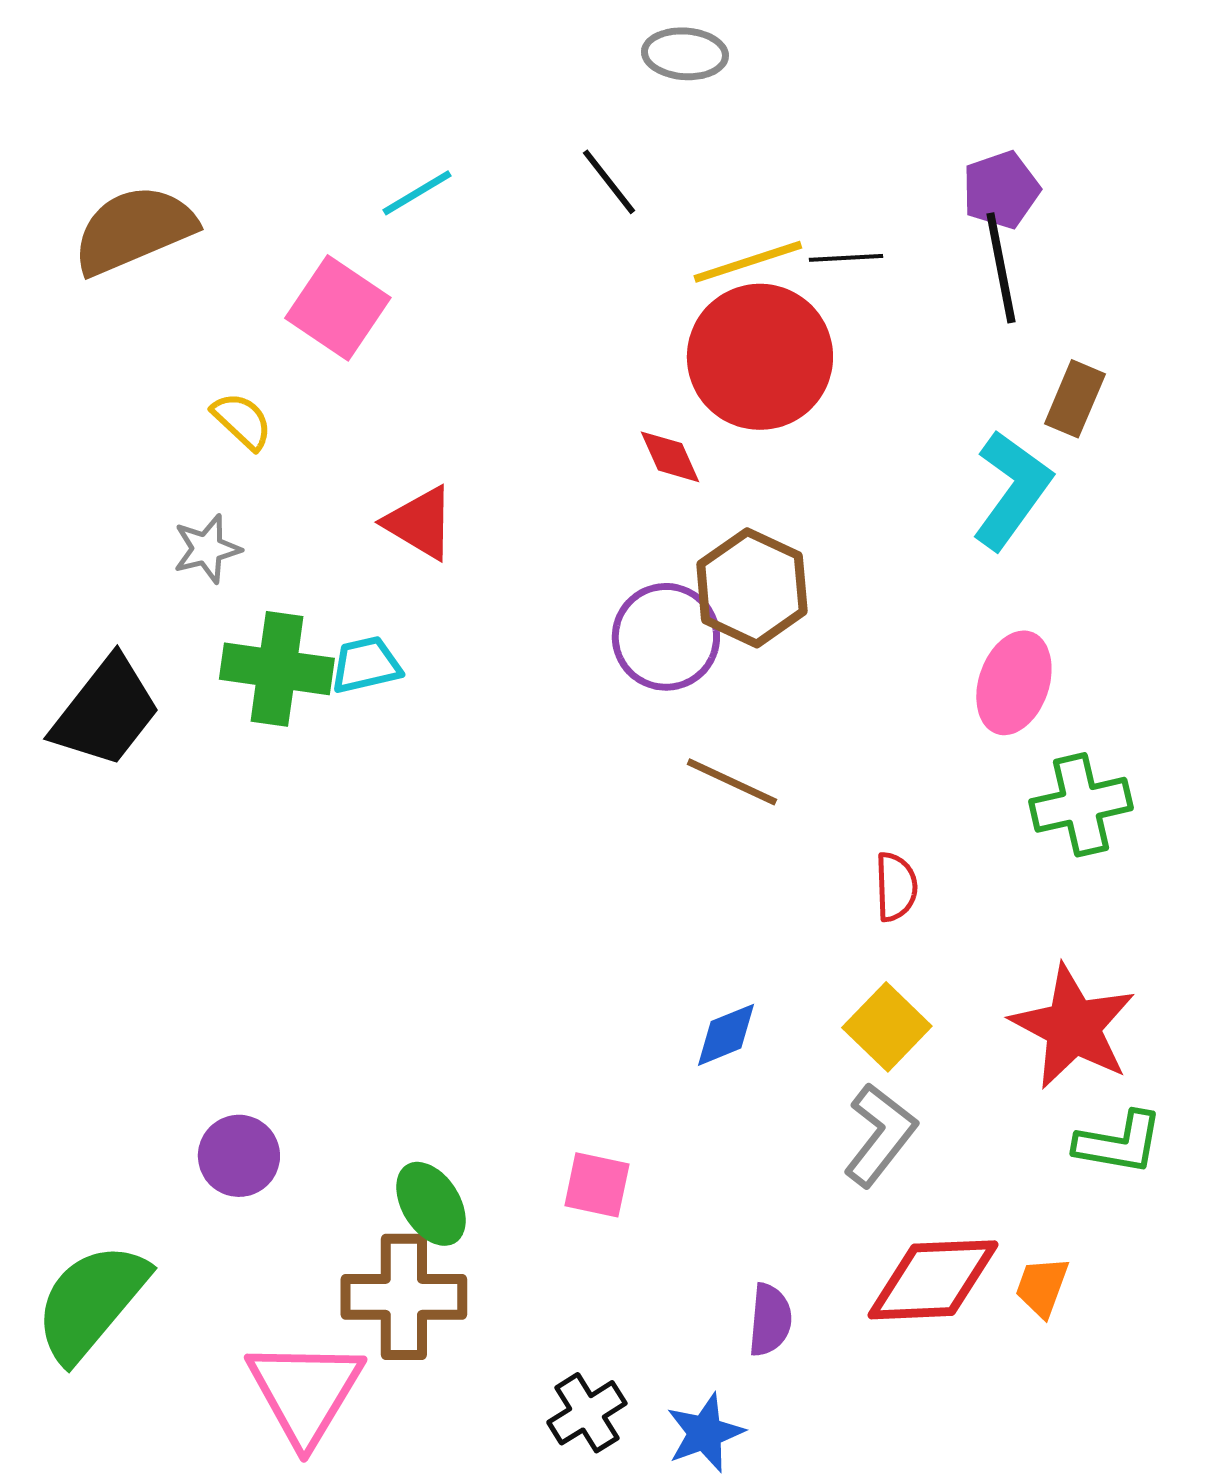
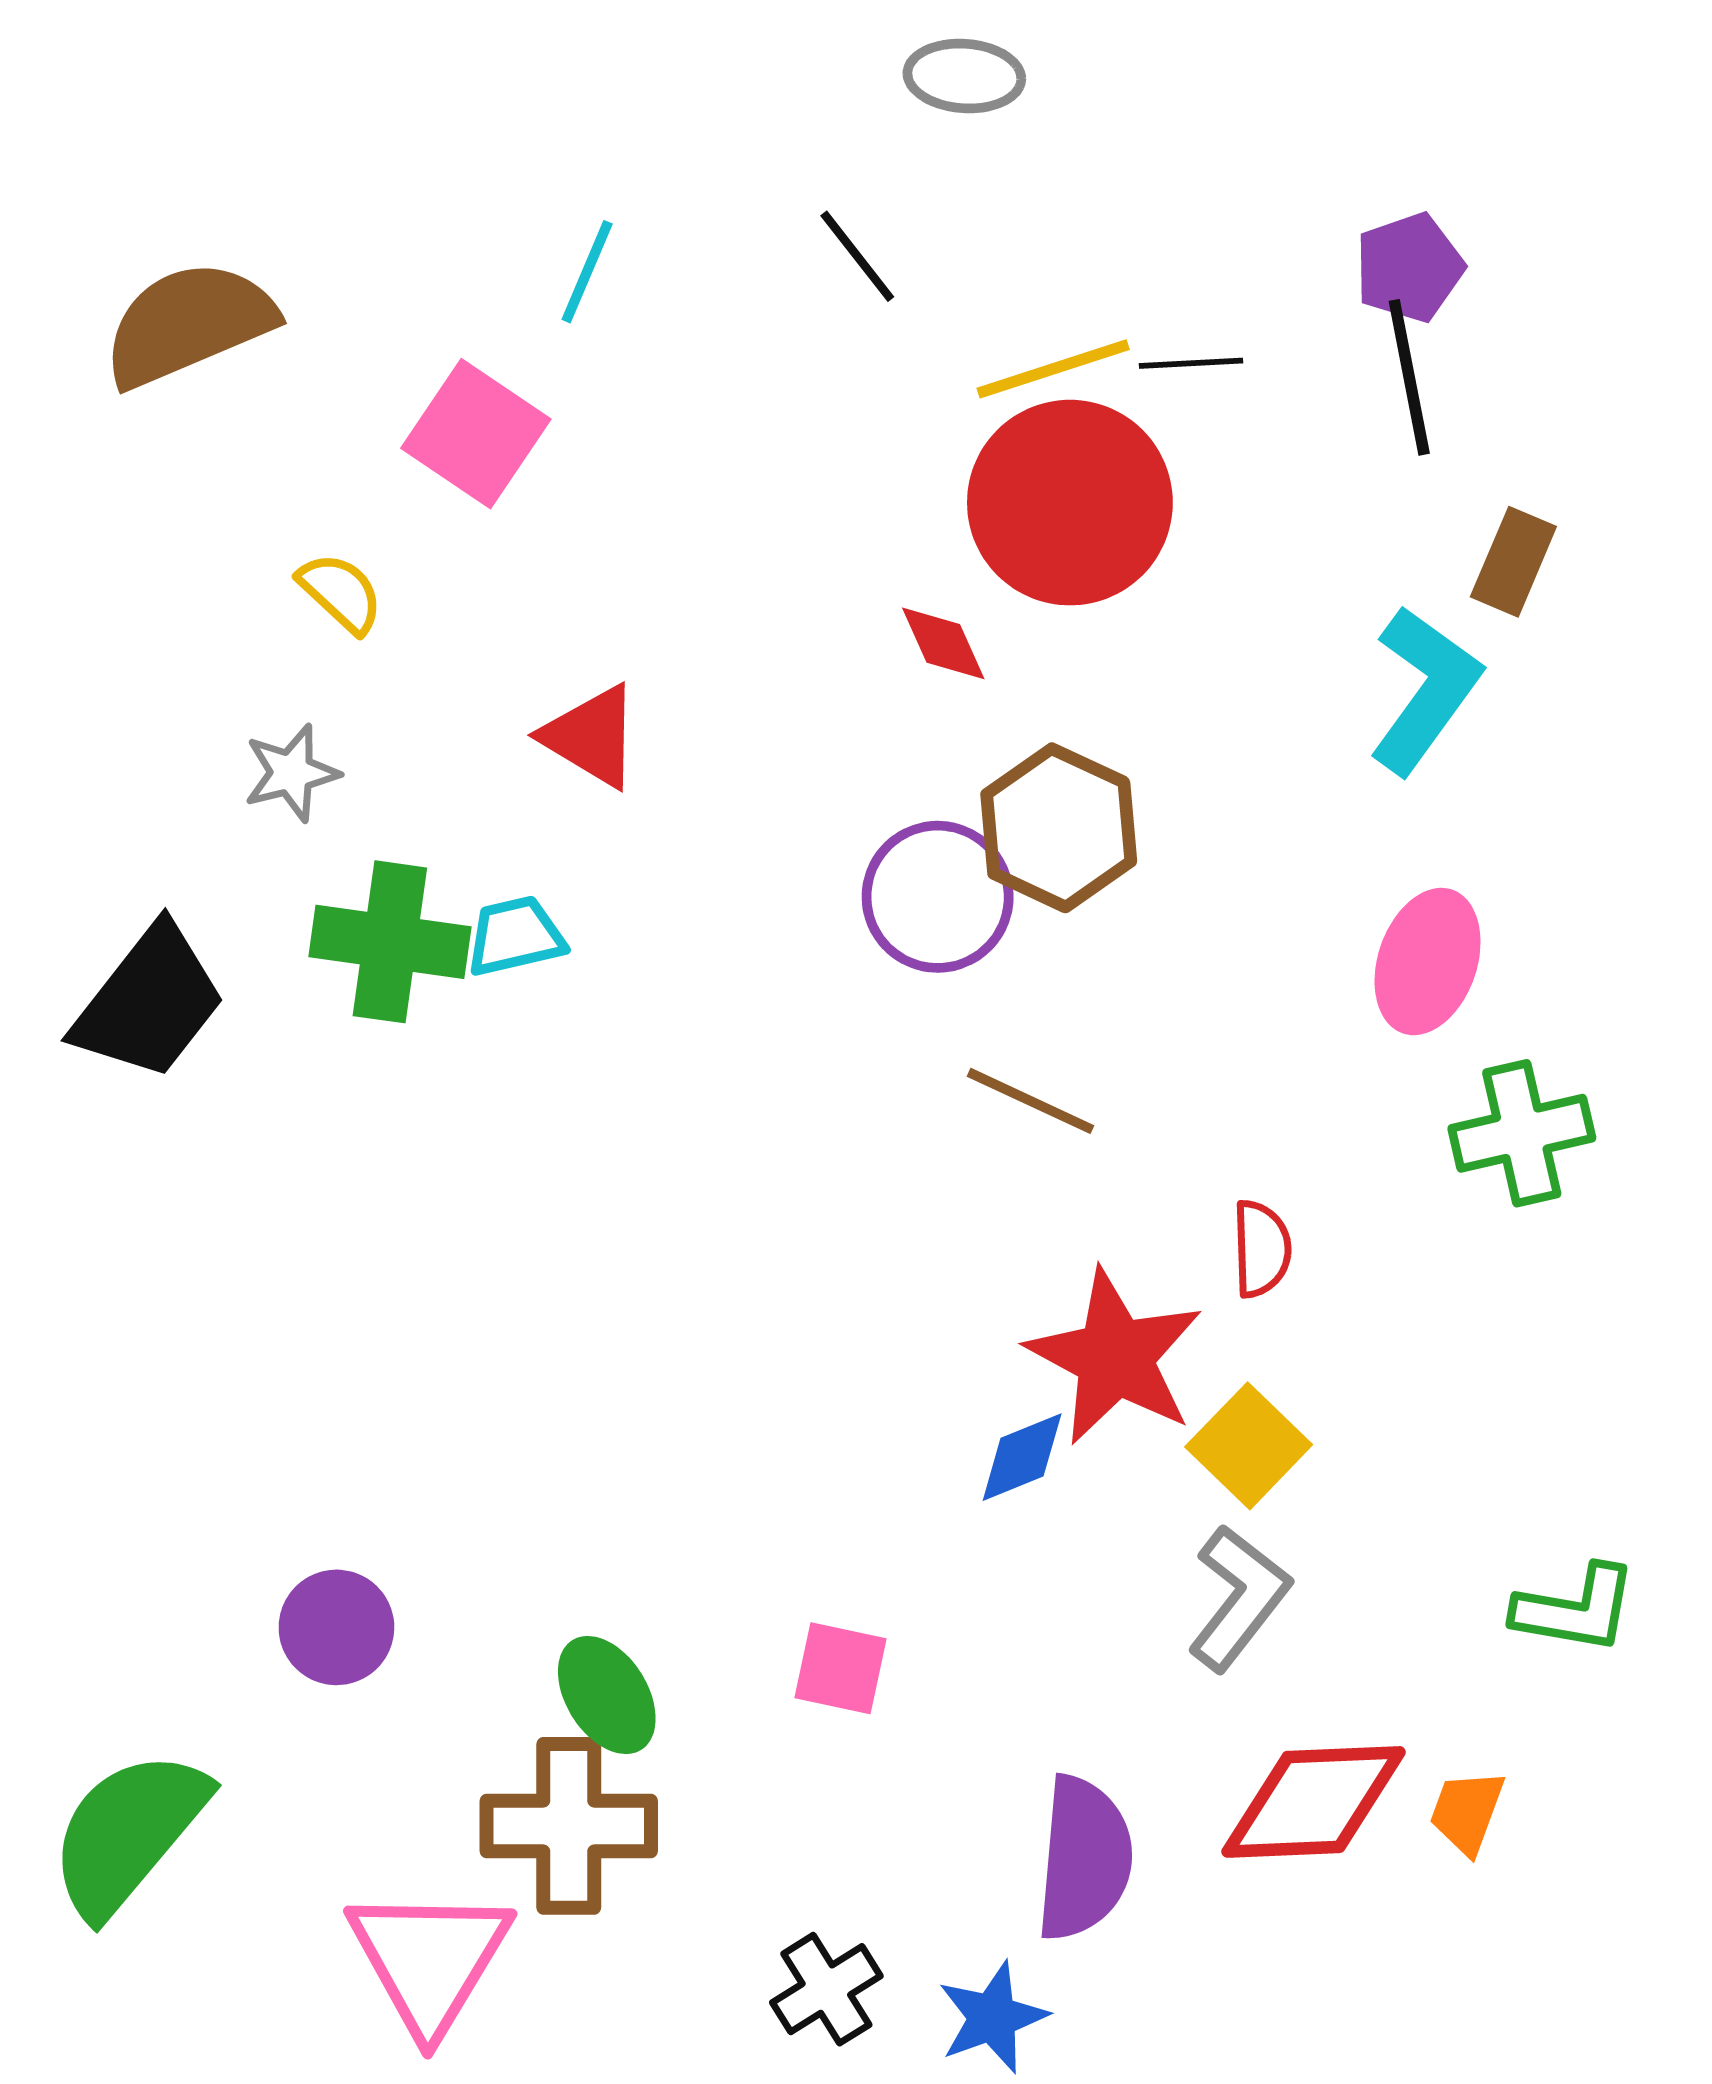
cyan line: (417, 193) -> (587, 272), turned -36
red star: (1073, 1027) -> (1115, 1357), moved
purple semicircle: (770, 1320) -> (1084, 1858), size x1.6

